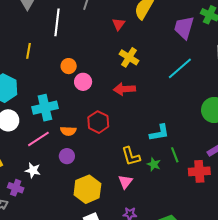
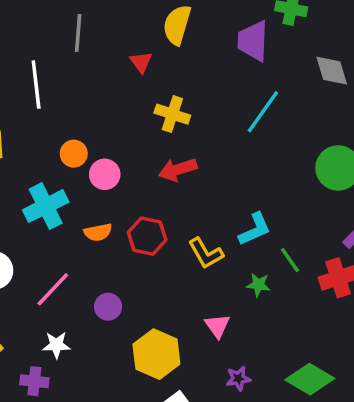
cyan cross: (45, 108) -> (46, 206), moved
orange semicircle: (68, 131) -> (98, 232), moved
yellow L-shape: (131, 156) -> (206, 253), moved

